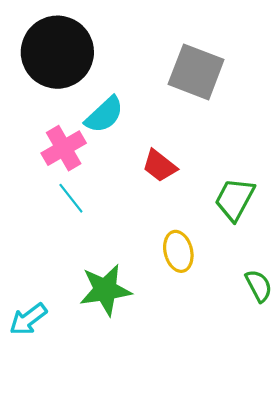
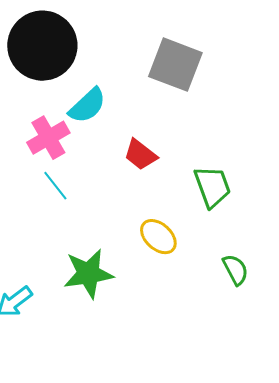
green trapezoid: (235, 199) -> (212, 187), turned 132
yellow ellipse: (178, 251) -> (158, 237), turned -33

